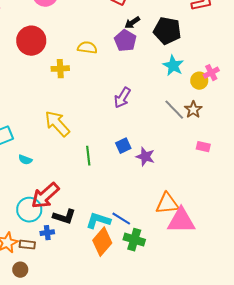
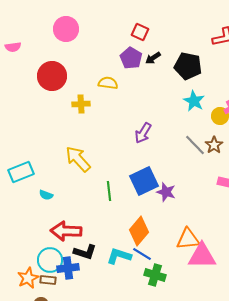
purple pentagon: (125, 41) -> (131, 58), moved
blue square: (123, 146) -> (144, 181), size x1.8
red arrow: (45, 196) -> (66, 231), turned 44
cyan circle: (29, 210) -> (50, 260), moved
blue cross: (47, 233) -> (68, 268), size x1.5
orange diamond: (102, 242) -> (139, 231), moved

